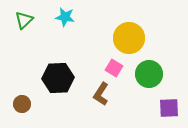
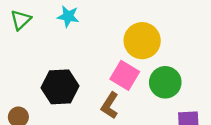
pink square: (114, 68) -> (125, 75), size x1.4

